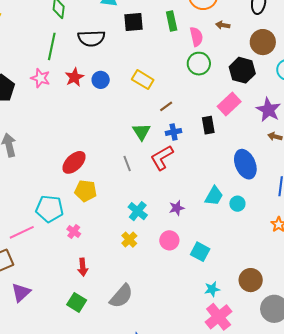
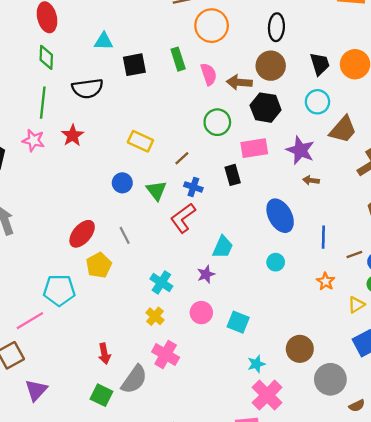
brown arrow: (223, 25) -> (239, 82), moved, size x1.5
brown circle: (263, 42) -> (271, 66), moved
green circle: (199, 64) -> (217, 122), moved
blue circle: (101, 80) -> (122, 183), moved
yellow rectangle: (143, 80) -> (140, 141), moved
pink rectangle: (229, 104) -> (254, 148), turned 40
blue cross: (174, 132) -> (193, 187), turned 35
gray line: (127, 164) -> (125, 235), moved
yellow pentagon: (86, 191) -> (99, 265), turned -30
cyan trapezoid: (214, 196) -> (223, 247), moved
pink cross: (74, 232) -> (166, 355), moved, size x1.6
gray semicircle: (121, 296) -> (134, 379), moved

